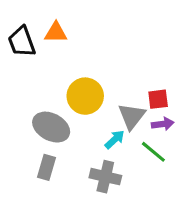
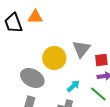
gray triangle: (132, 116) -> (81, 49), moved

